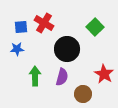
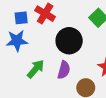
blue star: (17, 49) -> (17, 41), size x1.5
green arrow: (35, 76) -> (36, 69), turned 42

